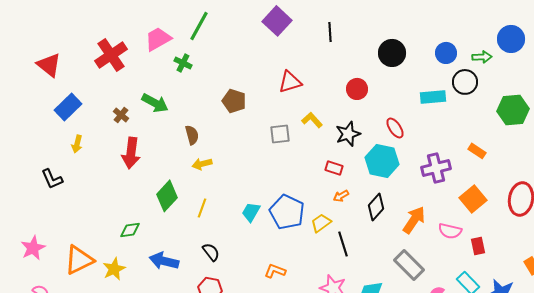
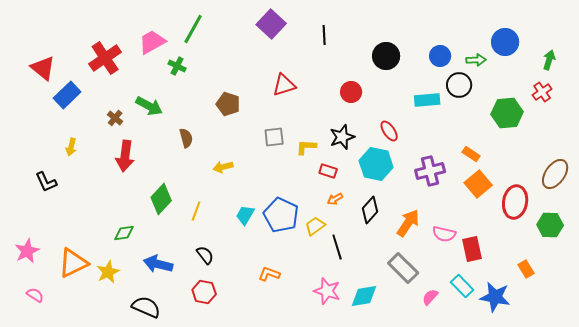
blue rectangle: (68, 107) -> (67, 95), moved
yellow L-shape: (312, 120) -> (306, 147), moved, turned -45
yellow arrow: (202, 164) -> (223, 167), moved
orange square: (473, 199) -> (478, 184), moved
red rectangle: (478, 246) -> (472, 249), size x1.4

